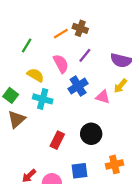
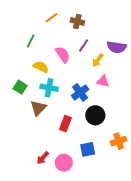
orange line: (61, 34) -> (51, 18), moved
blue cross: (78, 86) -> (80, 92), moved
yellow arrow: (120, 86) -> (98, 60), moved
brown triangle: (17, 119) -> (38, 108), moved

